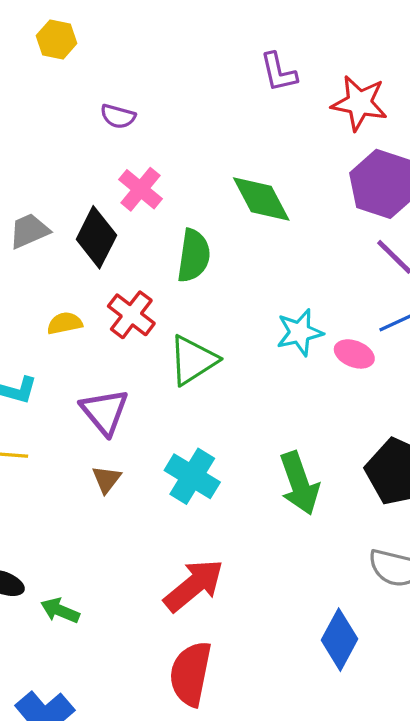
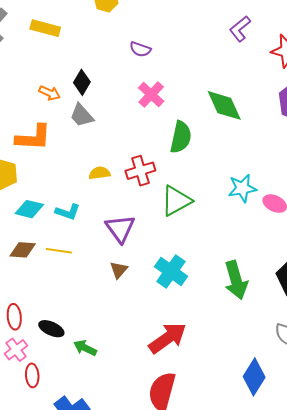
purple L-shape: (279, 72) -> (240, 29), turned 60
gray trapezoid: (29, 231) -> (82, 115), turned -112
black diamond: (96, 237) -> (82, 82), moved, size x0.7
red cross: (131, 315) -> (140, 171), turned 32

